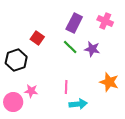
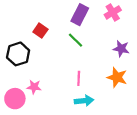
pink cross: (105, 21) -> (113, 12), turned 35
purple star: (92, 49) -> (121, 49), moved
pink line: (66, 87) -> (79, 78), moved

